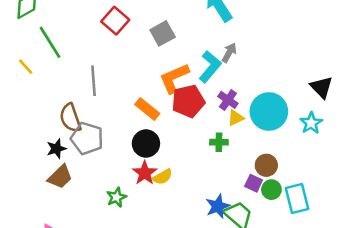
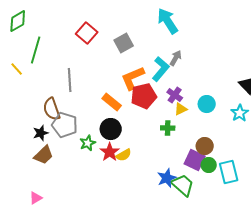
green line: (50, 42) -> (36, 50), turned 48
cyan circle: (269, 111) -> (207, 104), size x0.6
purple square: (254, 183) -> (195, 160), size x1.5
green star: (117, 197) -> (88, 143), moved

